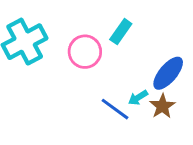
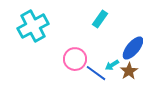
pink circle: (85, 52) -> (75, 59), moved

